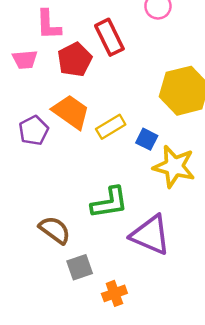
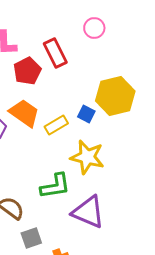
blue square: (147, 139) -> (86, 114), moved
yellow star: (174, 167) -> (87, 157), moved

